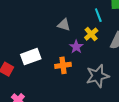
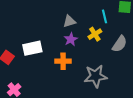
gray triangle: (64, 25) -> (69, 21), turned -40
purple star: (76, 47) -> (71, 39), moved

